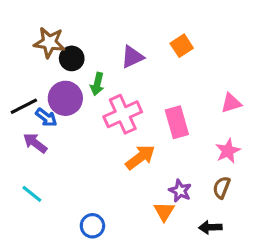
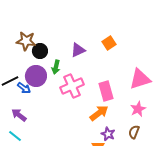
pink triangle: (231, 103) -> (140, 79), size x1.6
purple arrow: (35, 143) -> (19, 115), moved
orange arrow: (140, 157) -> (99, 113), moved

